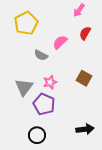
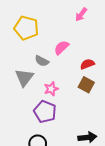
yellow pentagon: (26, 23) -> (26, 28), turned -30
red semicircle: (85, 33) -> (87, 64), moved, turned 40
gray triangle: (24, 87) -> (24, 77), moved

